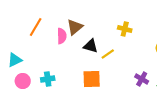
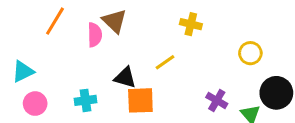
brown triangle: (75, 27) -> (115, 21), turned -36
black triangle: (91, 46) -> (125, 78), moved
cyan cross: (48, 79) -> (85, 100), moved

